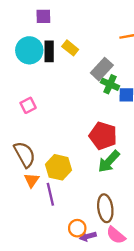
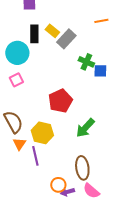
cyan circle: (29, 50) -> (17, 53), moved
gray rectangle: (102, 69) -> (66, 39), moved
red pentagon: (103, 136) -> (60, 101), moved, turned 30

